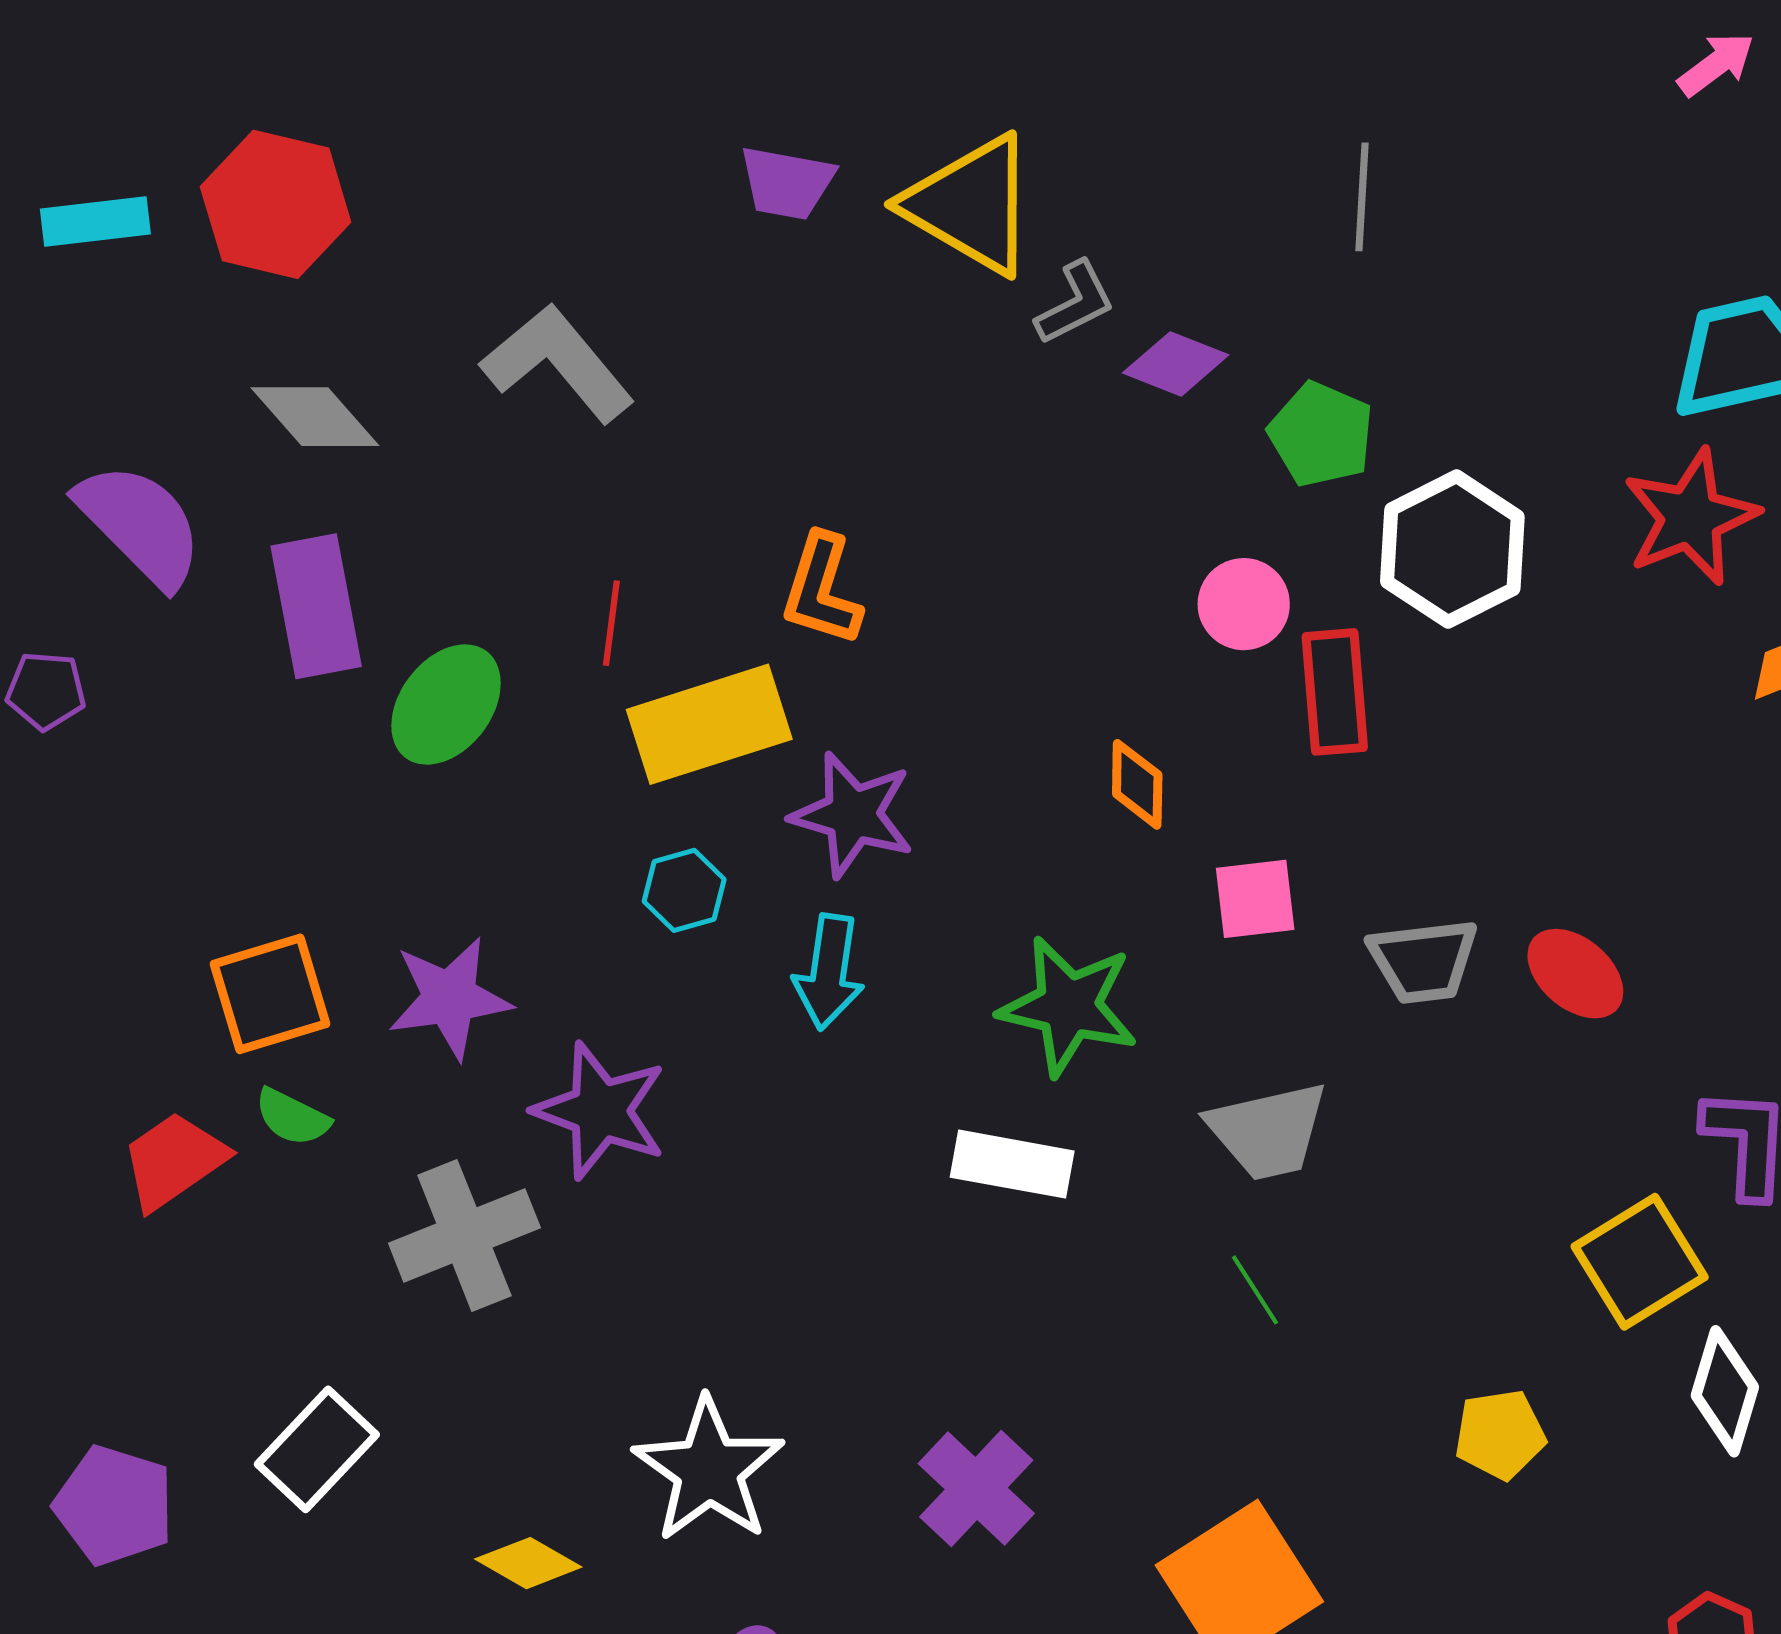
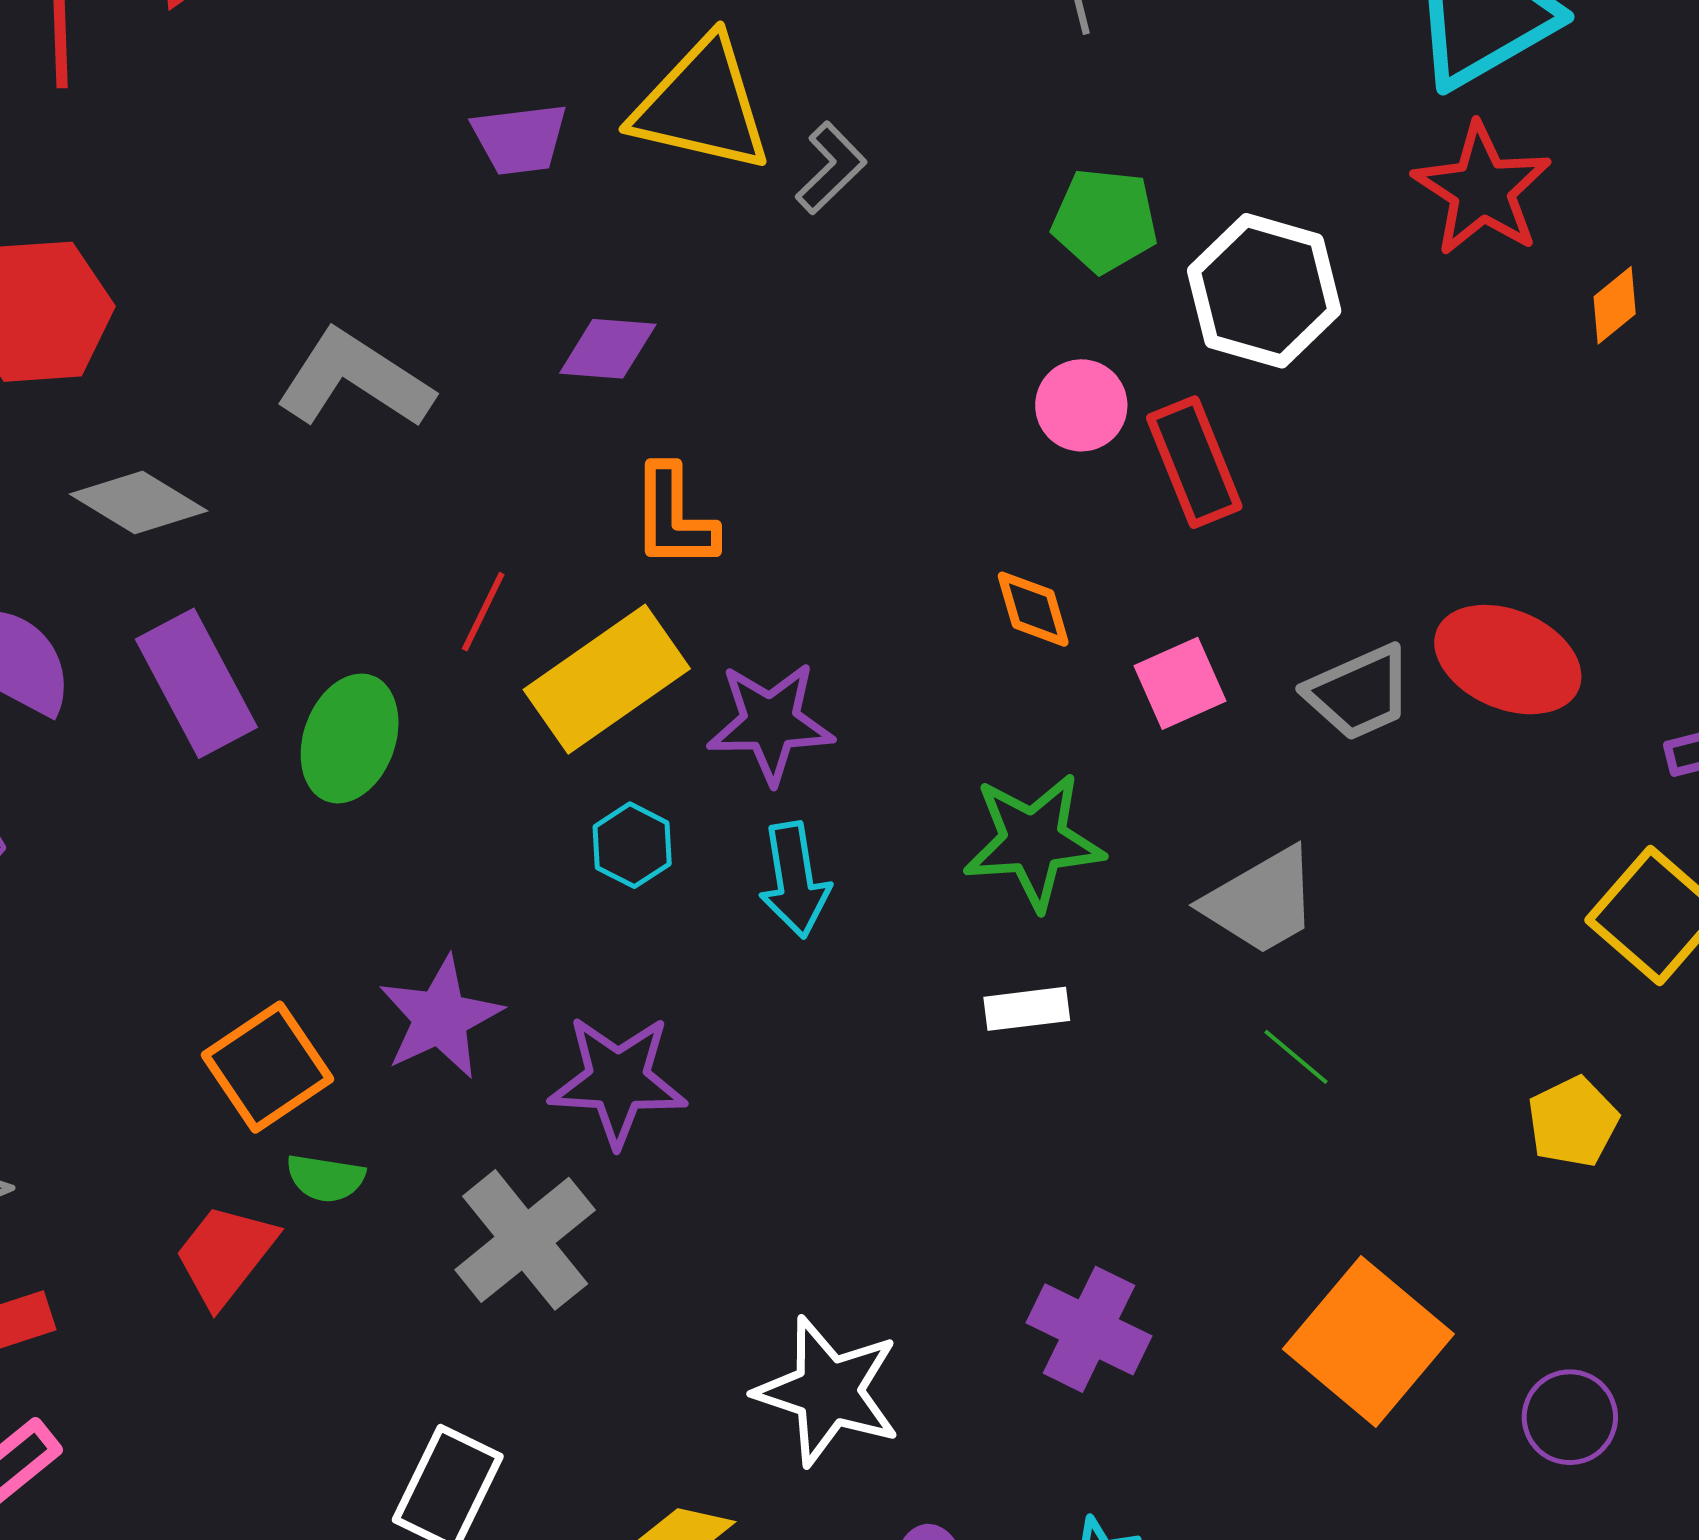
purple diamond: (1176, 364) -> (608, 349), moved
red line: (611, 623) -> (483, 612), turned 36
red ellipse: (1575, 974) -> (1508, 660), size x1.4
white rectangle: (1012, 1164) -> (1027, 1009), size x0.7

